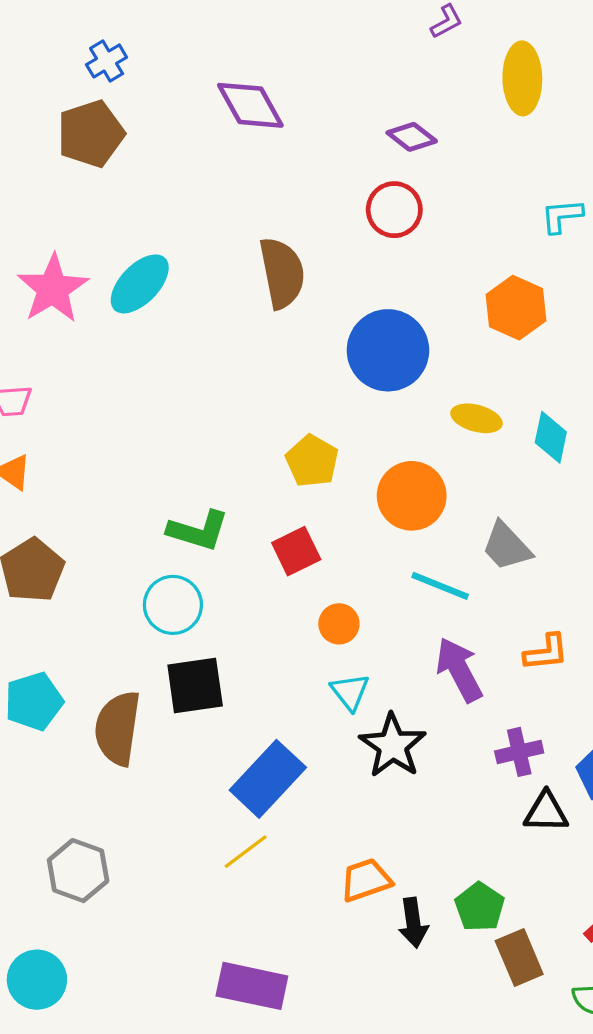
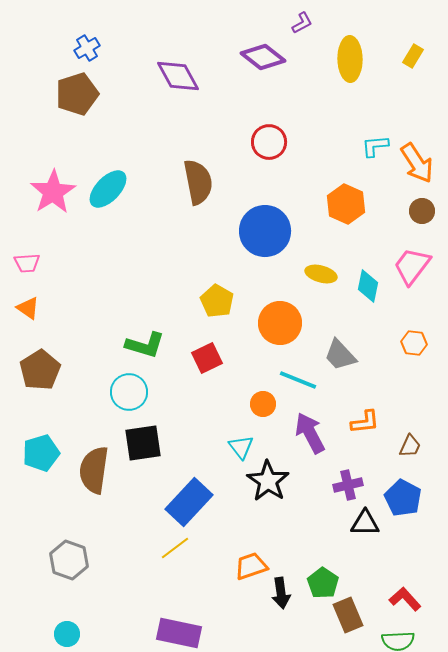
purple diamond: (412, 137) -> (263, 57), moved, size x1.4
orange circle: (339, 624) -> (263, 404), moved
cyan circle: (37, 980) -> (67, 634), moved, size x0.7

